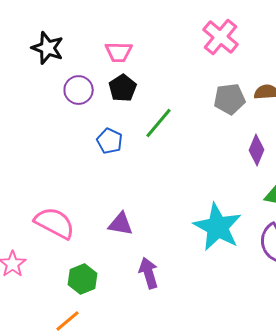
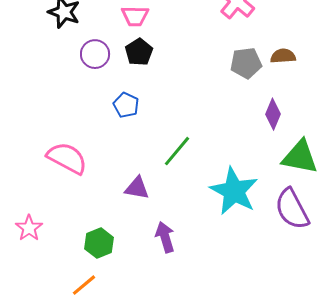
green line: (159, 123) -> (177, 151), moved
pink semicircle: (55, 223) -> (67, 158), moved

